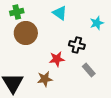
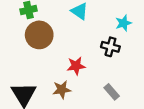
black cross: (77, 45) -> (110, 47), moved
gray rectangle: (89, 70) -> (112, 92), moved

